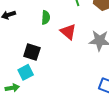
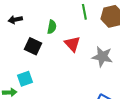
black square: (32, 52) -> (33, 46), moved

